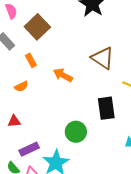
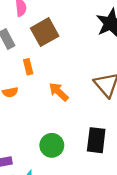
green circle: (76, 132) -> (52, 145), moved

